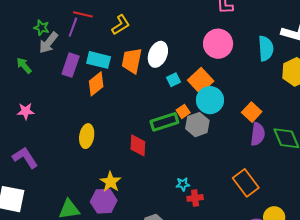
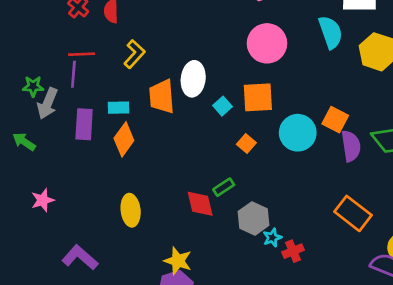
cyan rectangle: (99, 60) -> (118, 108), size x0.7
orange square: (201, 81) -> (258, 97), turned -35
cyan circle: (210, 100) -> (298, 133), moved
green rectangle: (164, 122) -> (224, 187), moved, size x0.6
gray hexagon: (197, 125) -> (254, 218), moved
purple L-shape: (25, 158) -> (80, 257), moved

